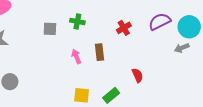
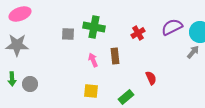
green cross: (77, 22) -> (94, 27), size x1.5
gray arrow: (182, 48) -> (193, 52), turned 152
yellow square: (82, 95) -> (91, 91), moved

